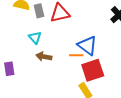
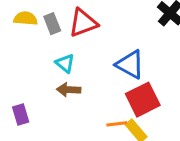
cyan triangle: (35, 38) -> (65, 63), moved
orange line: (76, 55) -> (117, 124), moved

